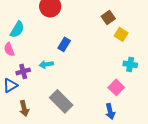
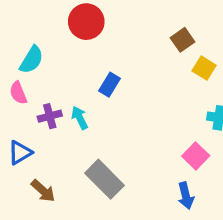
cyan arrow: (46, 64) -> (80, 118), turned 72
purple cross: (23, 71) -> (50, 116), moved
brown arrow: (24, 108) -> (43, 191), turned -35

